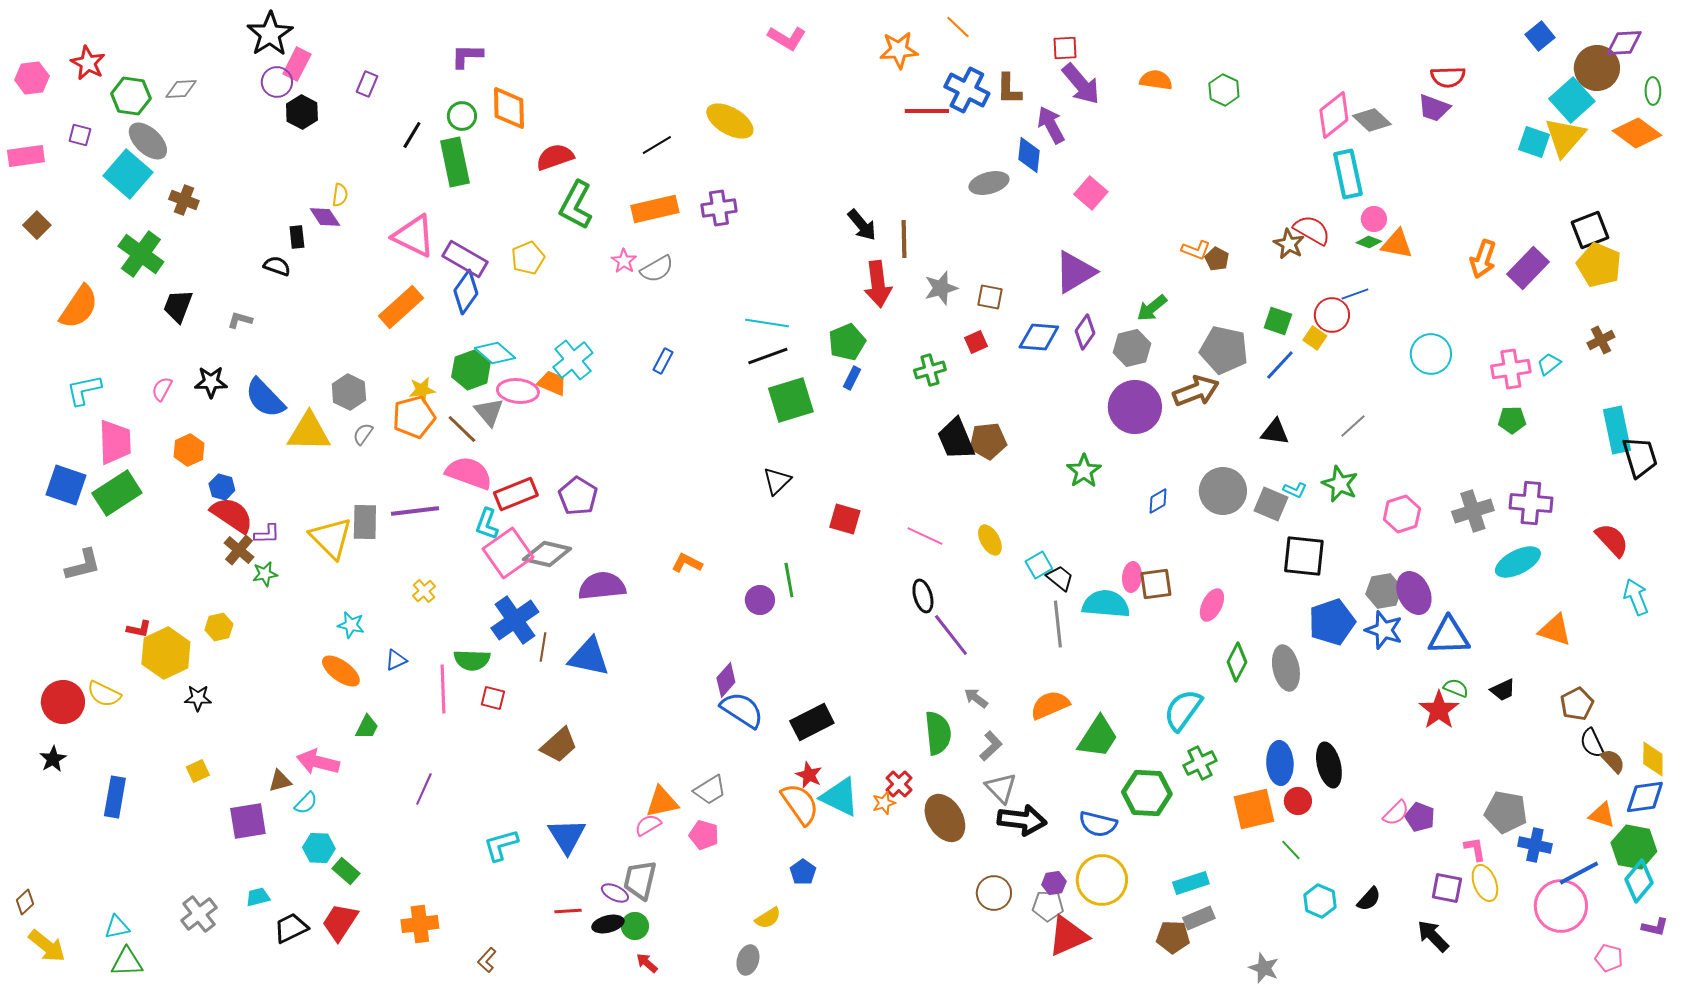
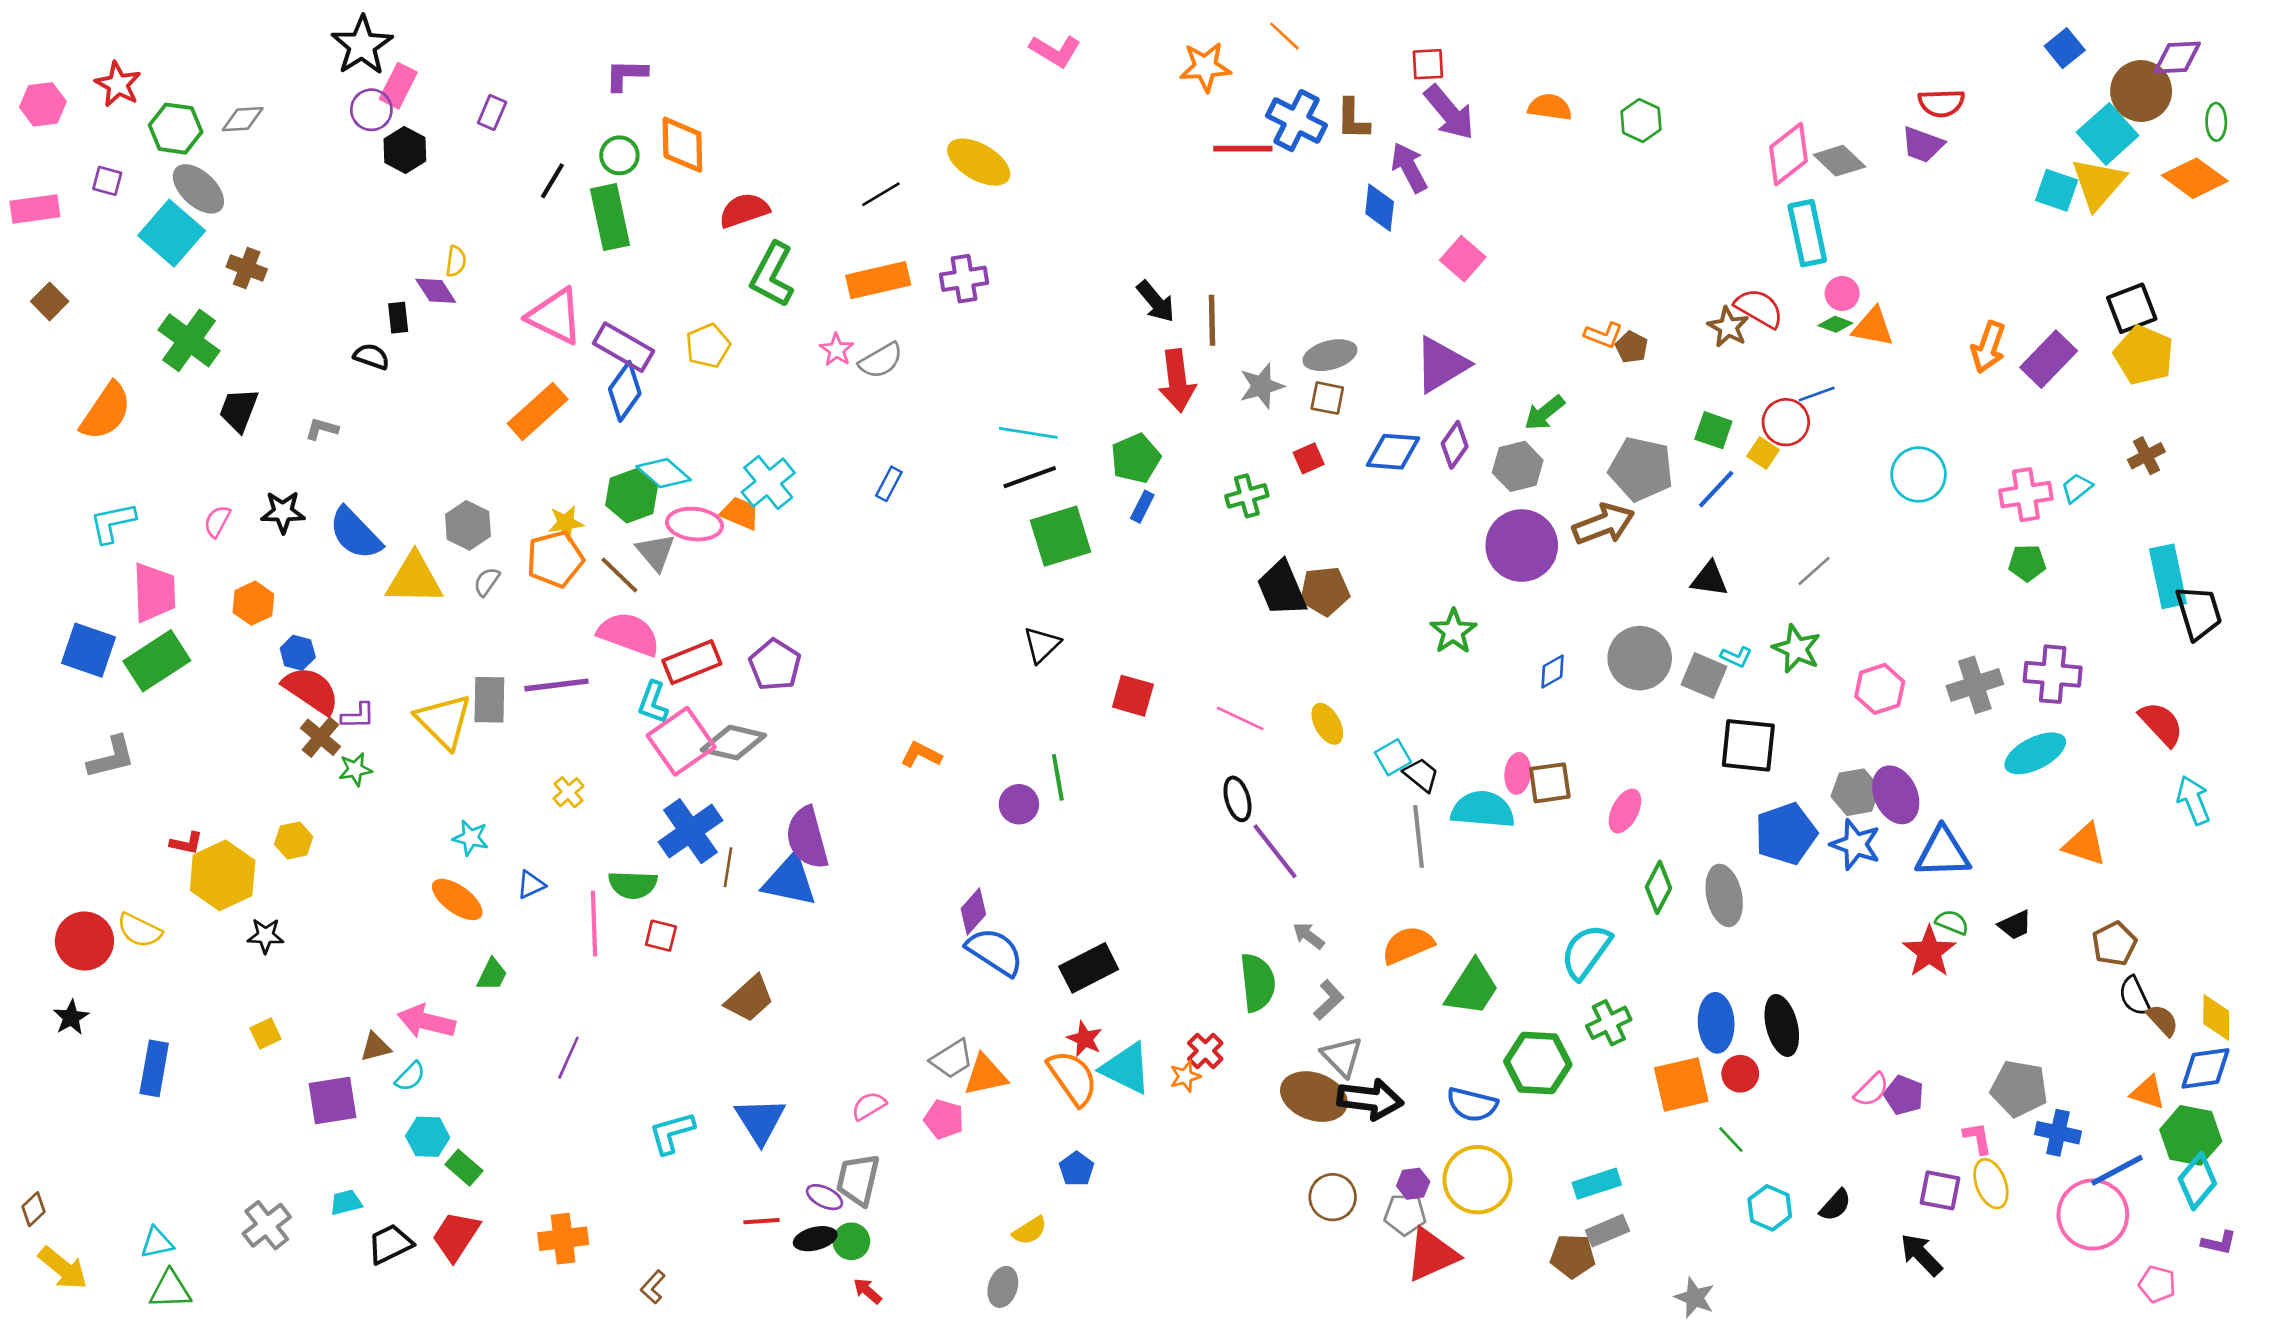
gray ellipse: (989, 183) -> (1330, 355), moved
purple semicircle: (602, 586) -> (807, 838), moved, turned -99
orange triangle: (662, 802) -> (985, 1075), moved
brown ellipse: (945, 818) -> (1314, 1097), moved, turned -39

